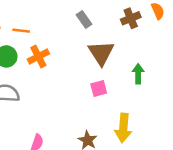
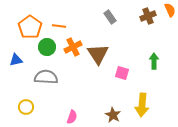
brown triangle: (101, 53) -> (98, 54), moved
pink square: (99, 88) -> (122, 73), turned 32

